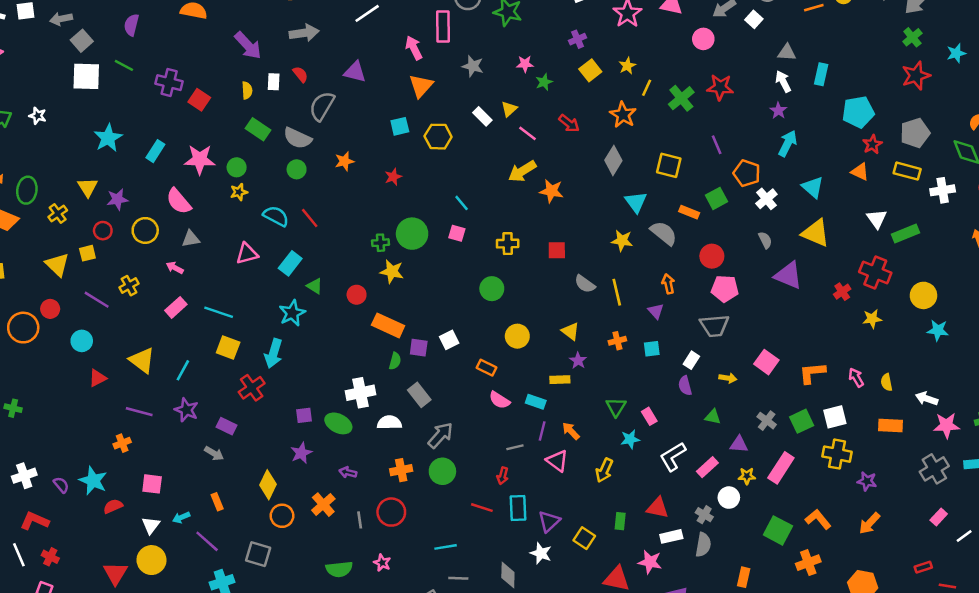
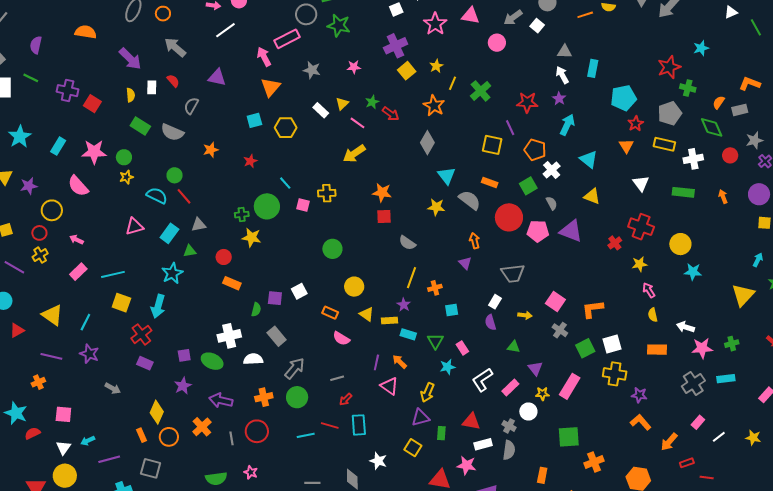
pink rectangle: (443, 26) -> (287, 39), turned 65
gray arrow: (304, 33) -> (175, 47), turned -130
green cross: (912, 37) -> (688, 88), moved, turned -35
purple cross: (577, 39) -> (396, 46), size x1.6
green star: (544, 82) -> (372, 102), moved
red star: (720, 87) -> (527, 102), moved
gray semicircle: (322, 106) -> (191, 106), size x0.7
yellow square: (669, 165) -> (492, 145), moved
green circle: (297, 169) -> (175, 175), moved
orange triangle: (860, 172) -> (626, 146), turned 35
orange star: (551, 191) -> (382, 192), moved
green square: (717, 198) -> (528, 186), moved
cyan line: (462, 203) -> (285, 183), moved
red circle: (103, 231) -> (39, 233), moved
yellow triangle: (816, 233) -> (592, 196), size x0.7
green rectangle: (905, 234) -> (683, 192), moved, turned 30
gray triangle: (191, 239) -> (199, 225), moved
yellow cross: (508, 244) -> (327, 193), moved
red circle: (712, 256) -> (509, 217), size x1.4
green triangle: (315, 286) -> (190, 251), turned -40
pink pentagon: (725, 289) -> (538, 231), moved
yellow line: (617, 292) -> (412, 278), moved, turned 35
cyan line: (219, 312) -> (113, 274), turned -30
orange rectangle: (388, 325) -> (232, 283), moved, size x0.7
yellow triangle: (570, 331) -> (367, 314), moved
cyan square: (652, 349) -> (452, 310), moved
pink arrow: (856, 378) -> (649, 290), moved
cyan rectangle: (536, 402) -> (408, 334), moved
gray cross: (767, 421) -> (560, 330), moved
purple rectangle: (227, 426) -> (145, 363), moved
purple triangle: (739, 444) -> (535, 368), turned 49
gray line: (515, 447) -> (337, 378), moved
purple arrow: (348, 472) -> (221, 400), size x1.6
red arrow: (503, 476) -> (346, 399), turned 32
orange rectangle: (217, 502) -> (141, 435), moved
orange L-shape: (818, 519) -> (641, 422), moved
purple triangle: (549, 521) -> (420, 418), moved, turned 30
orange arrow: (869, 523) -> (669, 442), moved
green square: (778, 530) -> (569, 437), turned -30
purple line: (207, 541) -> (109, 459), turned -55
cyan line: (446, 547) -> (306, 435), moved

